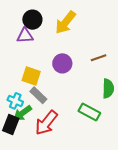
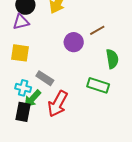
purple circle: (62, 63) -> (74, 42), moved
yellow square: (31, 76) -> (20, 53), moved

